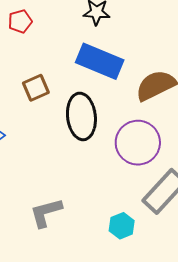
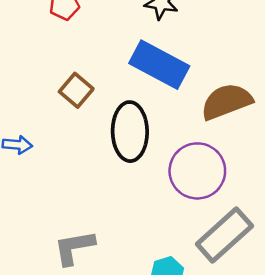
brown square: (36, 88) -> (76, 90), turned -32

